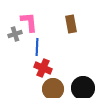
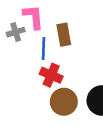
brown rectangle: (71, 24) -> (64, 35), moved

